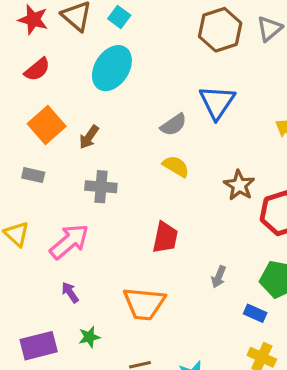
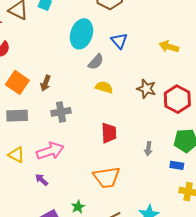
cyan ellipse: (112, 68) -> (82, 34), moved
blue triangle: (217, 102) -> (119, 41), size x0.7
gray rectangle: (33, 175) -> (17, 116), size x1.5
pink arrow: (69, 242) -> (50, 151), turned 36
purple arrow: (70, 292) -> (42, 180), moved

